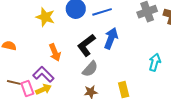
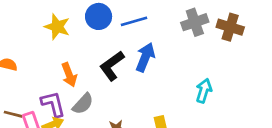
gray semicircle: (90, 69) -> (83, 104), moved
purple L-shape: (43, 74) -> (53, 104), turned 30

